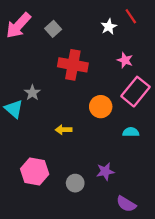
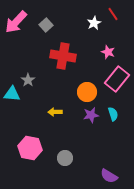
cyan triangle: (14, 109) -> (12, 94), turned -36
cyan semicircle: (131, 132) -> (113, 114), turned 72
purple star: (105, 172) -> (91, 115), moved

